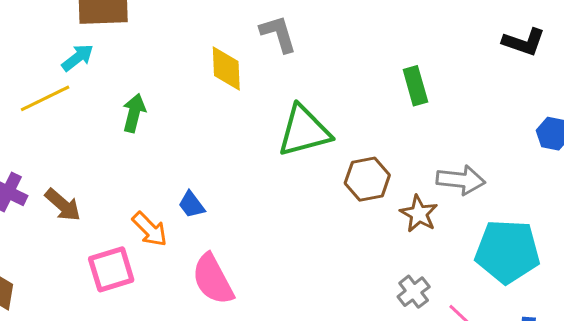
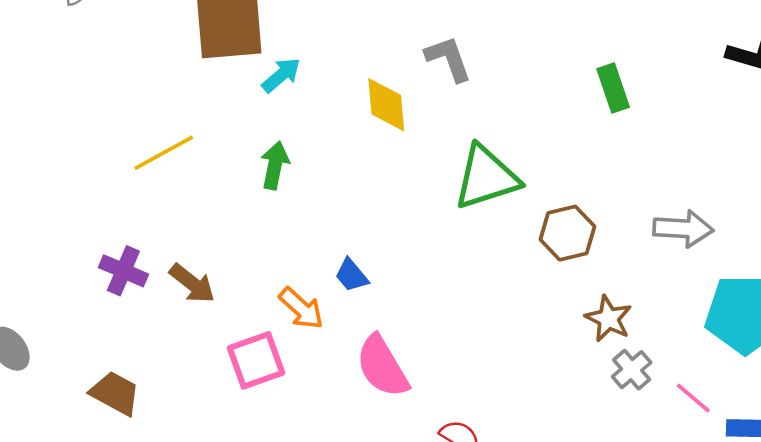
cyan arrow: (78, 58) -> (281, 75), moved
green rectangle: (415, 86) -> (613, 88), moved
brown star: (419, 214) -> (608, 319), moved

